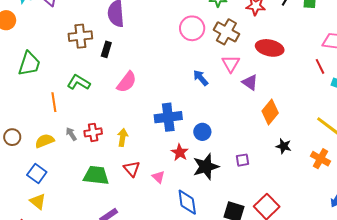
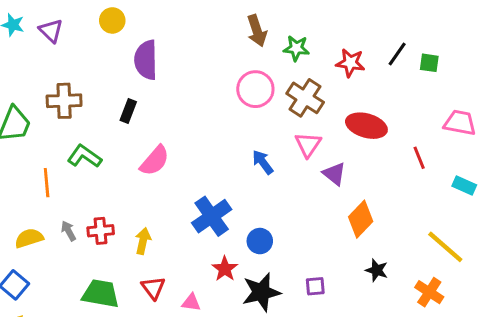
brown cross: (80, 36) -> (64, 101), moved
red line: (320, 66) -> (419, 158), moved
blue cross: (168, 117) -> (212, 216), turned -32
pink triangle: (158, 177) -> (191, 302), turned -40

